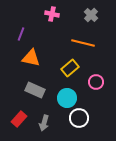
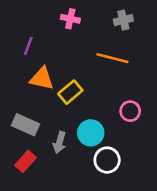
gray cross: (91, 15) -> (123, 20), turned 32
yellow rectangle: (70, 68) -> (70, 92), moved
gray rectangle: (35, 90) -> (25, 125), moved
gray arrow: (44, 123) -> (59, 142), moved

